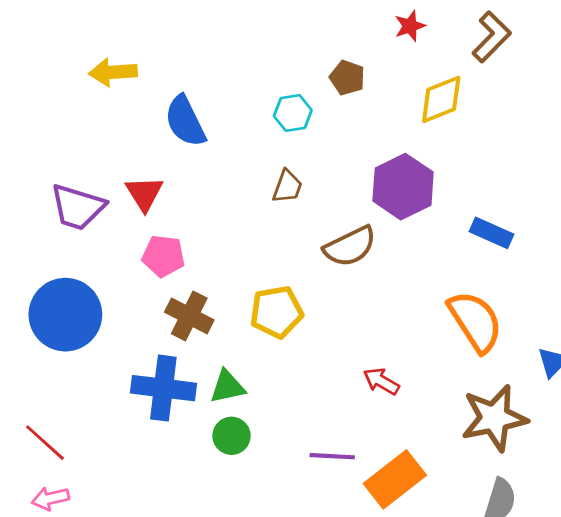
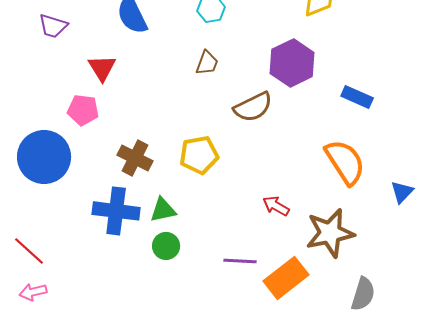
purple trapezoid: (78, 207) -> (53, 26), moved, size x0.7
pink pentagon: (163, 256) -> (83, 110), moved
brown star: (494, 418) -> (330, 233), moved

